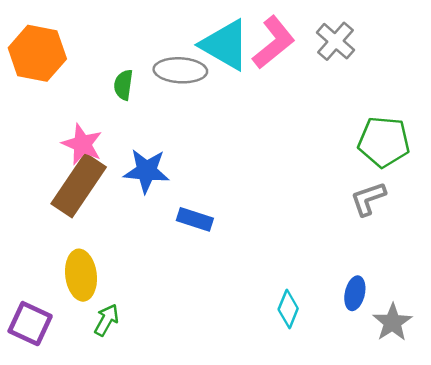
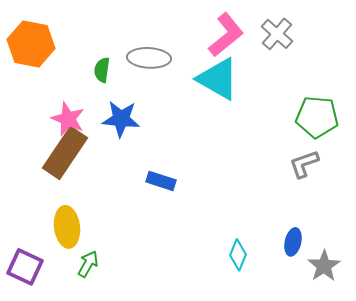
cyan triangle: (225, 45) -> (218, 79), moved
blue star: (146, 171) -> (121, 119), moved

